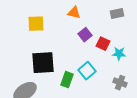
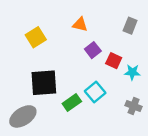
gray rectangle: (117, 14) -> (130, 26), turned -56
yellow square: (36, 24) -> (36, 37), turned -30
green rectangle: (67, 80) -> (72, 102), turned 35

